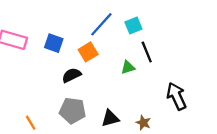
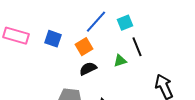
black semicircle: (71, 75) -> (88, 69), moved

